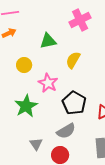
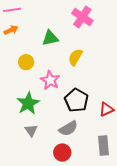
pink cross: (80, 20) -> (82, 17), turned -30
gray triangle: (36, 144) -> (31, 130), moved

